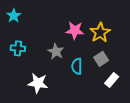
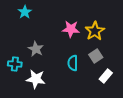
cyan star: (14, 16) -> (25, 12), moved
cyan cross: (18, 48) -> (15, 64), moved
gray star: (56, 52) -> (36, 49), moved

